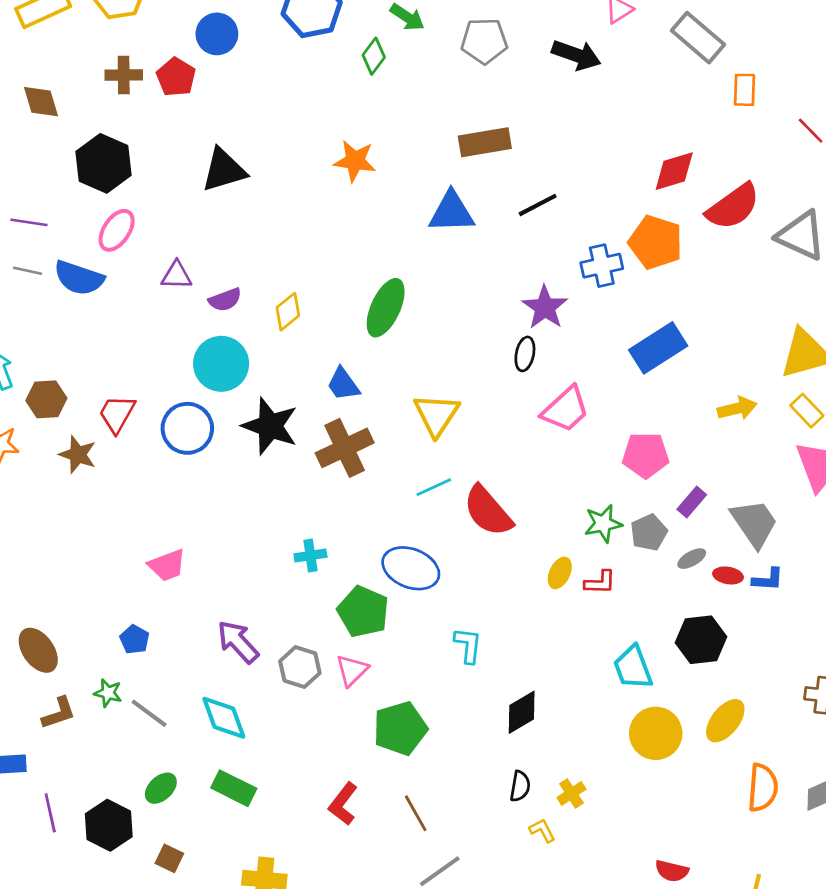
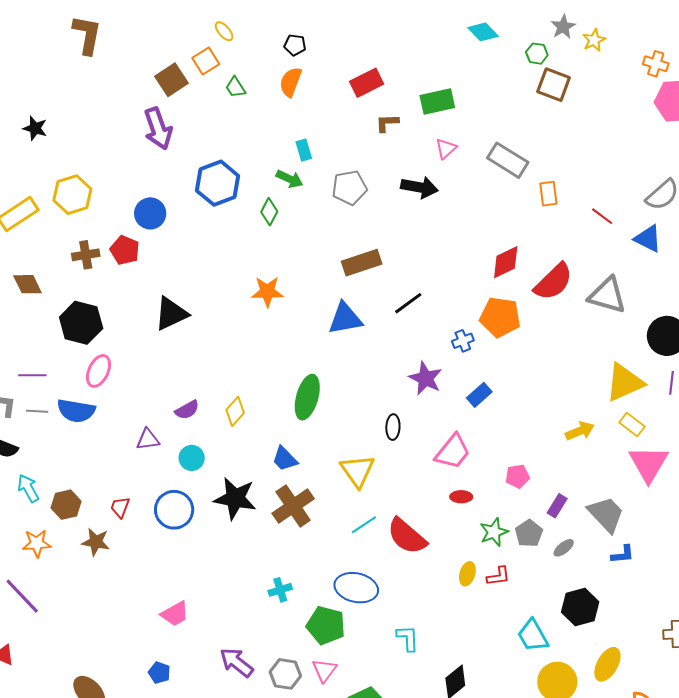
blue cross: (602, 266) -> (463, 341), size x0.7
purple triangle: (177, 275) -> (148, 439), moved
blue rectangle: (658, 348) -> (479, 395), moved, size x0.6
black ellipse: (525, 354) -> (393, 427), moved
cyan circle: (221, 364) -> (192, 458), size x0.6
red trapezoid: (117, 414) -> (120, 507), size x0.7
pink pentagon: (646, 455) -> (517, 476), size x0.7
red ellipse: (728, 575) -> (461, 497), moved

